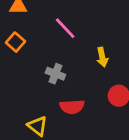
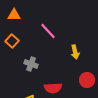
gray cross: (55, 74) -> (31, 64), moved

